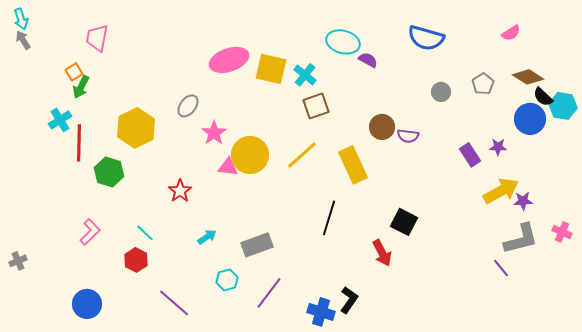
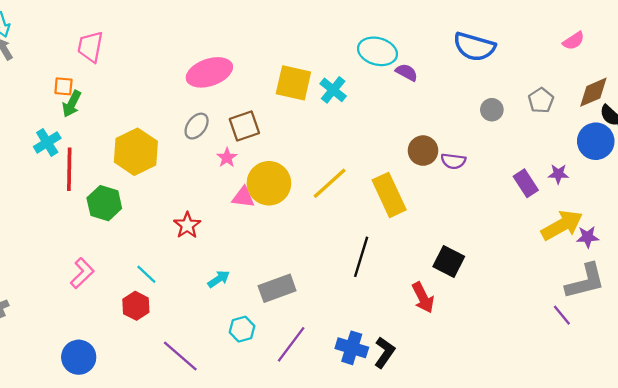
pink ellipse: (229, 60) -> (209, 72), moved
orange square: (74, 72) -> (63, 86), turned 36
brown diamond: (528, 77) -> (593, 92), turned -56
brown square: (316, 106) -> (244, 126), moved
pink star: (214, 133) -> (227, 158), size x0.7
blue cross: (321, 312) -> (352, 348), moved

